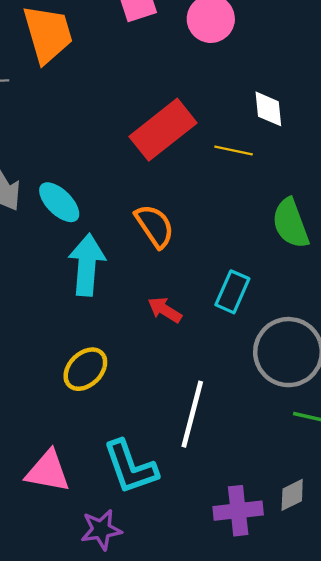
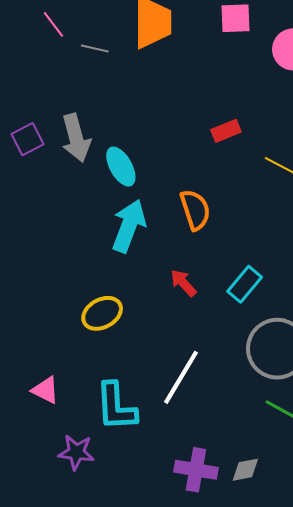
red rectangle: (163, 130) -> (226, 131), size x0.5
pink triangle: (48, 471) -> (45, 390), size x0.7

